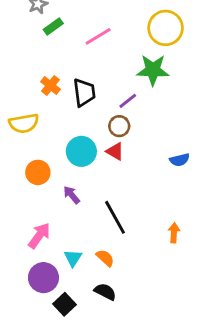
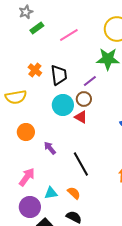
cyan circle: (81, 151) -> (63, 105), moved
cyan triangle: (73, 258) -> (51, 193), turned 48

